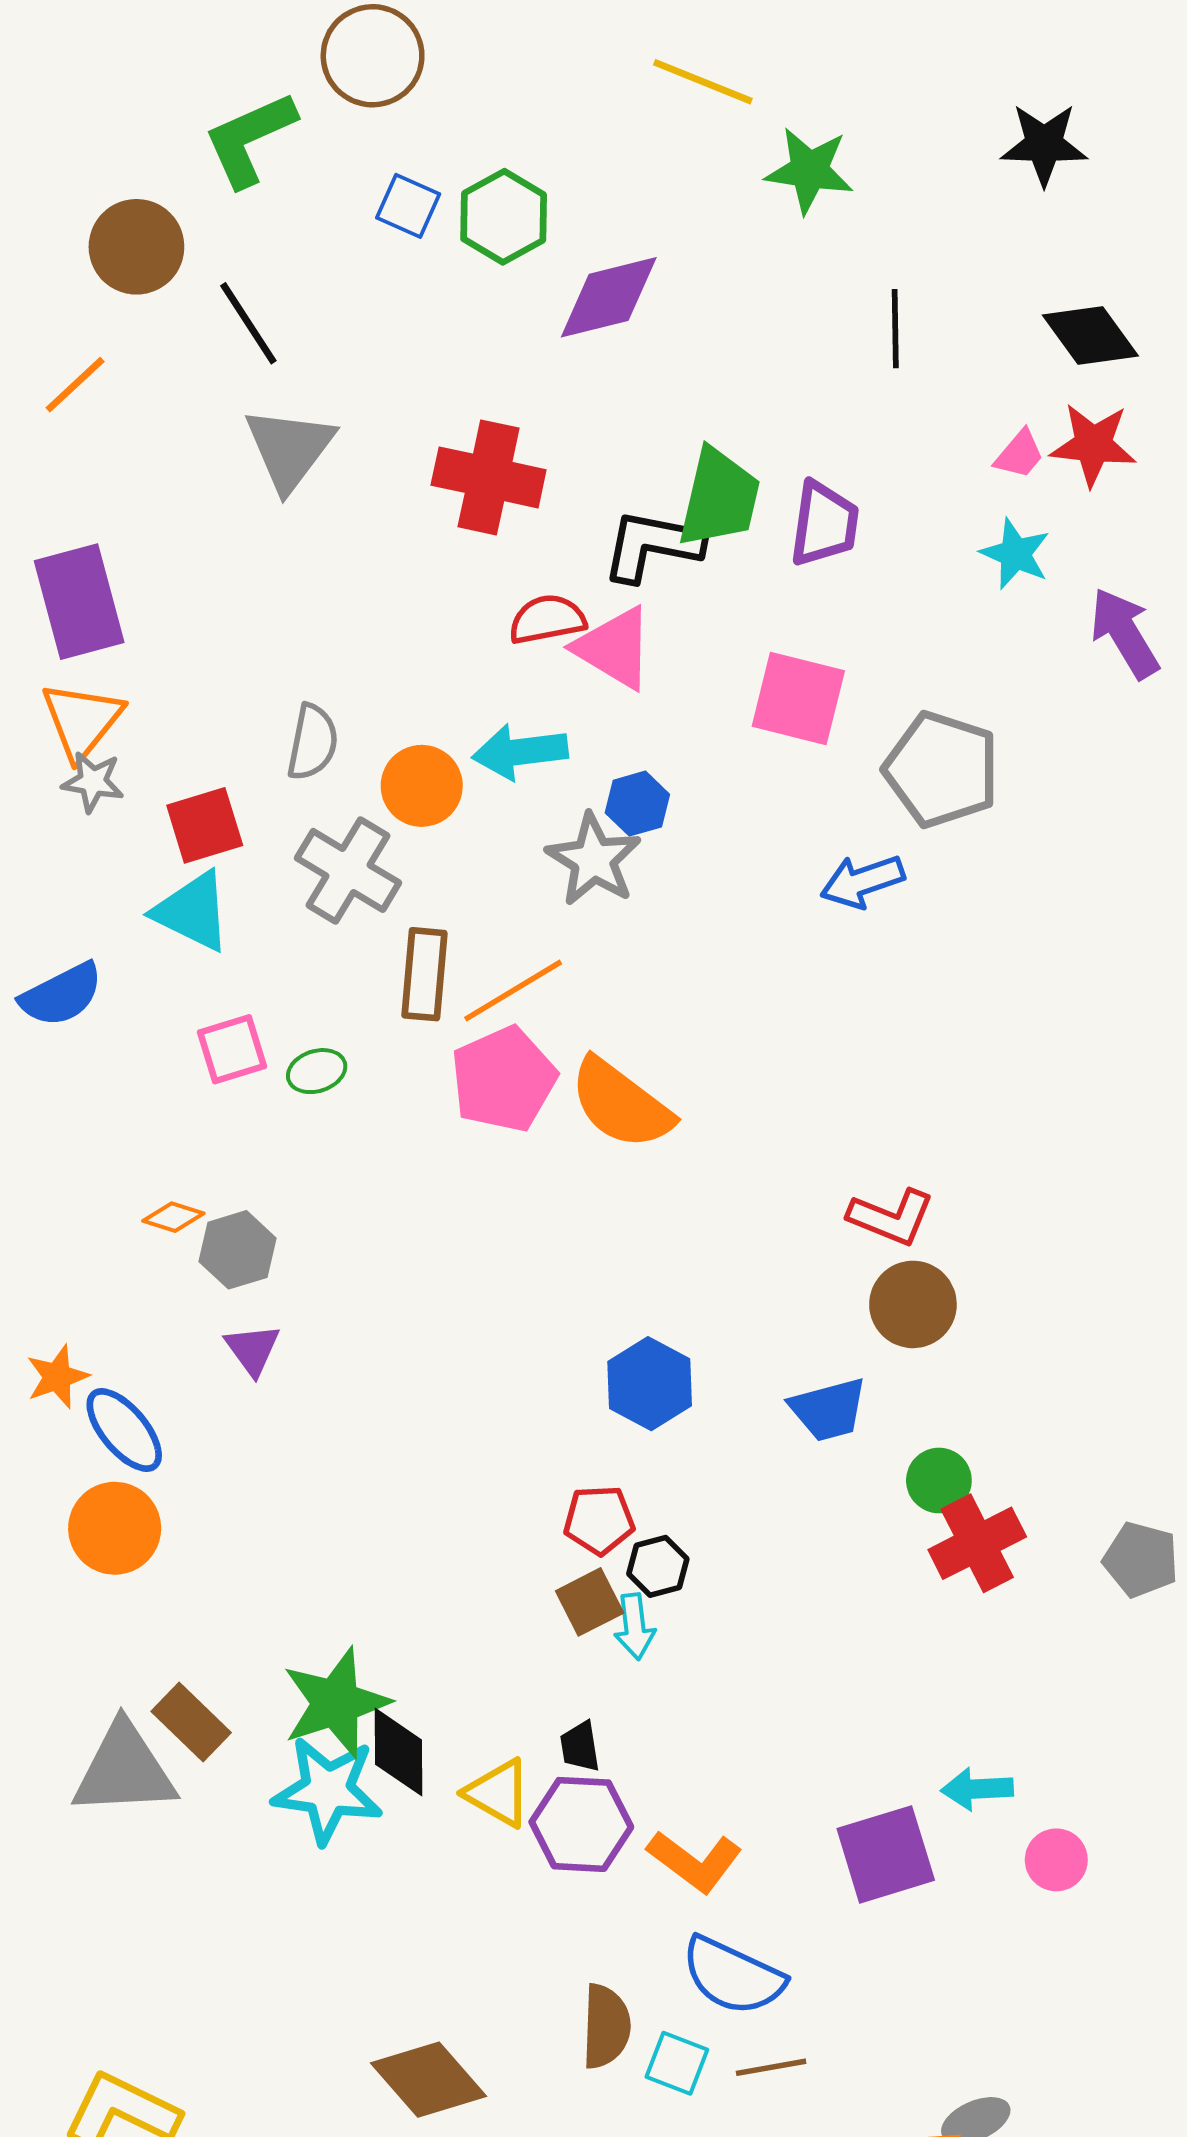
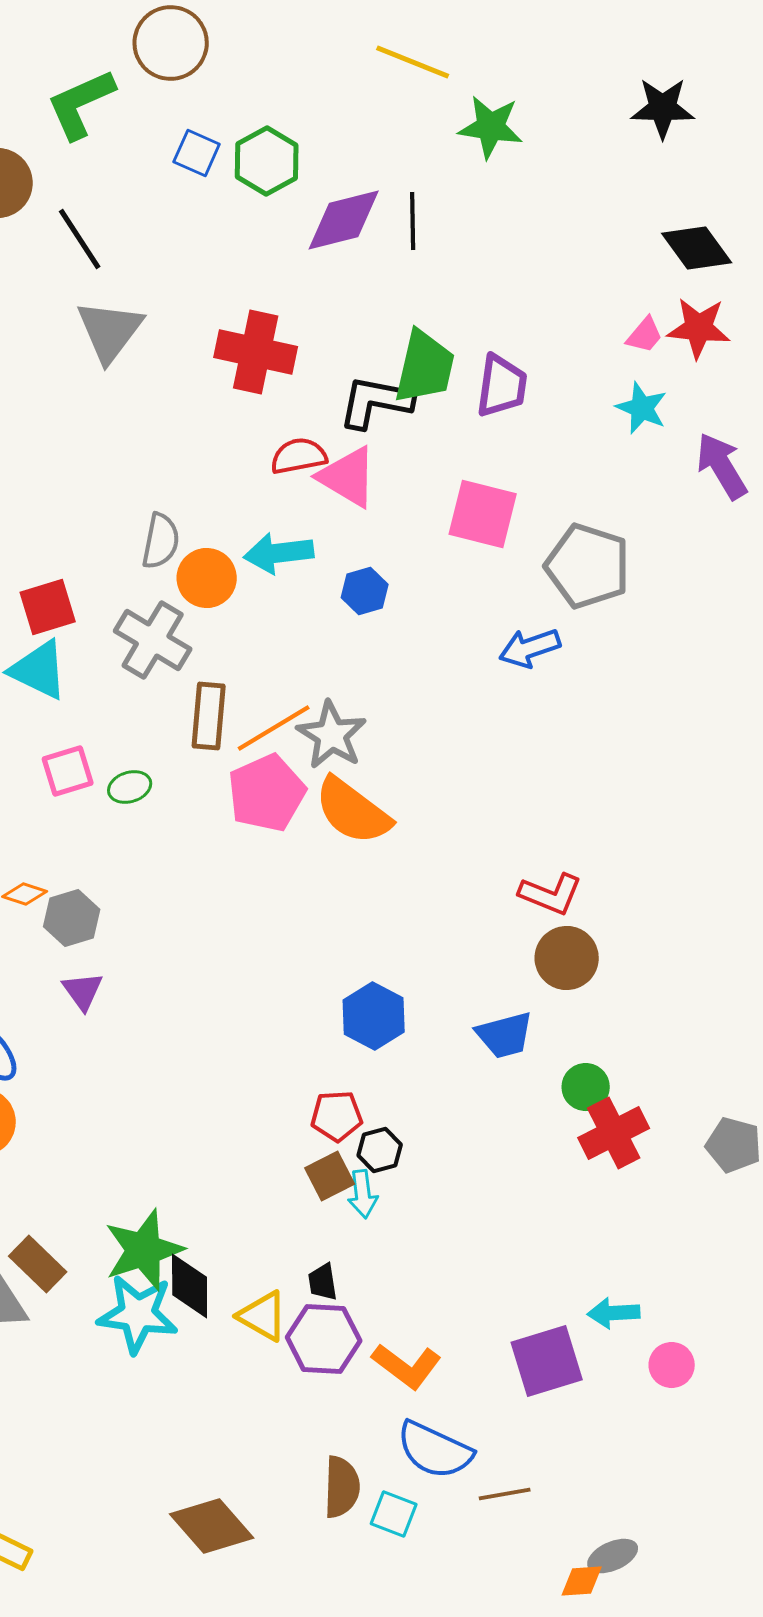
black line: (895, 329) -> (413, 221), moved
gray semicircle: (313, 742) -> (161, 541), moved
gray star: (594, 860) -> (332, 735), moved
brown line: (771, 2067) -> (505, 1494), moved

